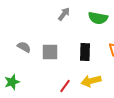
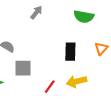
gray arrow: (64, 14) -> (36, 12), moved
gray square: (50, 52) -> (23, 68), moved

